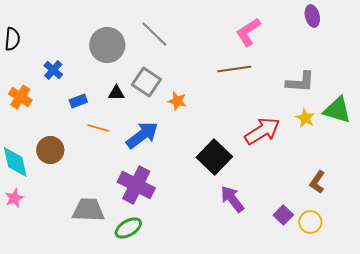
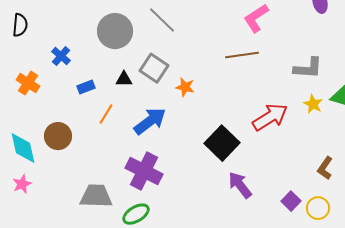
orange line: (98, 128) -> (106, 114), turned -75

